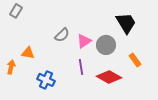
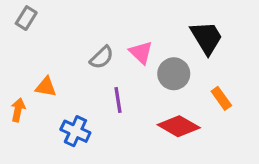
pink triangle: (84, 41) -> (141, 52), moved, turned -42
purple line: (81, 67) -> (118, 100), moved

